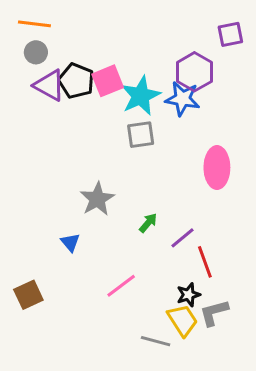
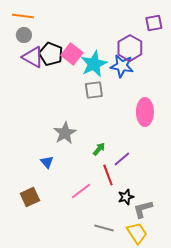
pink square: (108, 81) -> (72, 54), turned -30
red line: (205, 262) -> (108, 175), moved
brown square: (28, 295) -> (30, 197), moved
yellow trapezoid: (183, 320) -> (137, 233), moved

